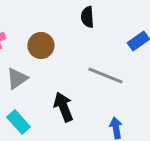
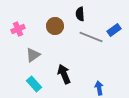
brown circle: (41, 45) -> (55, 26), moved
gray line: (105, 75) -> (91, 37), moved

